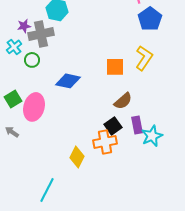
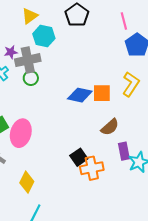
green circle: (32, 60) -> (31, 78), moved
blue diamond: (68, 81) -> (80, 95), moved
black square: (113, 126) -> (79, 157), moved
yellow diamond: (77, 157) -> (27, 182), moved

